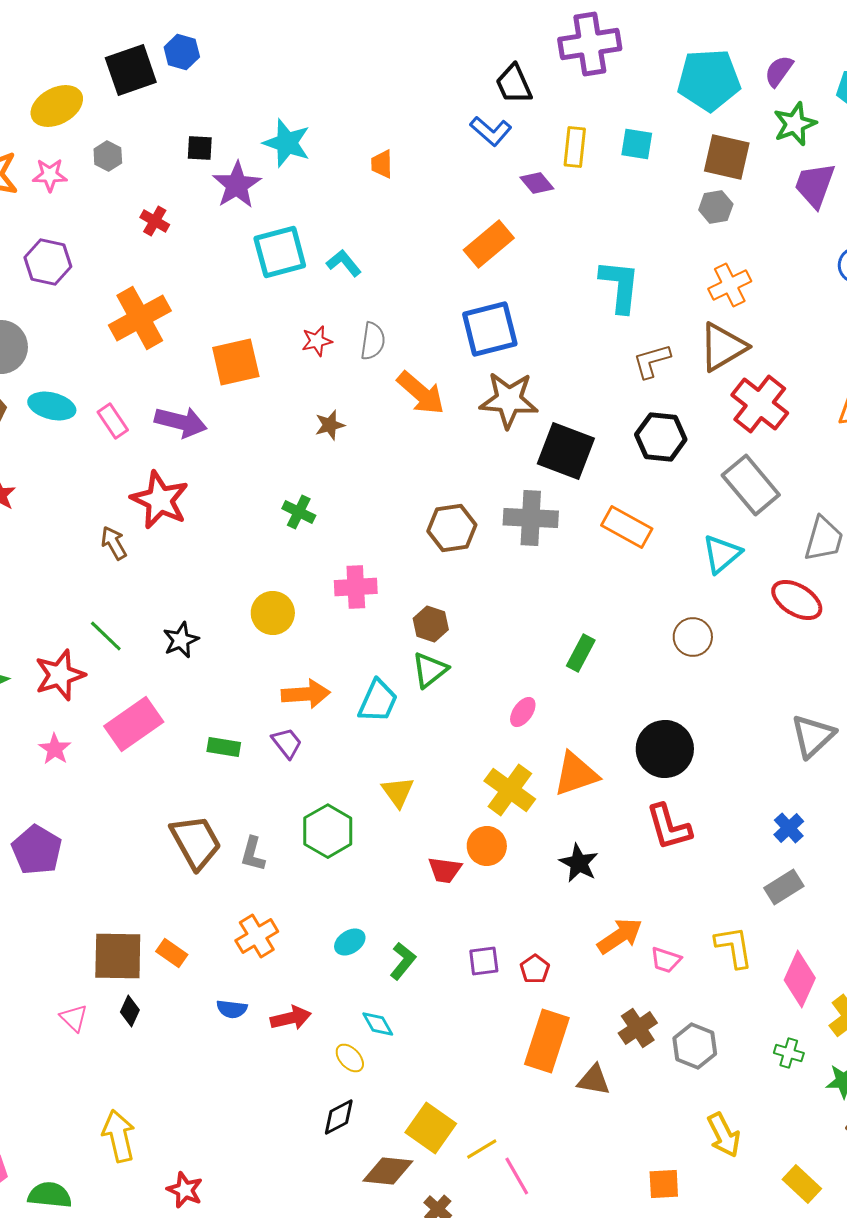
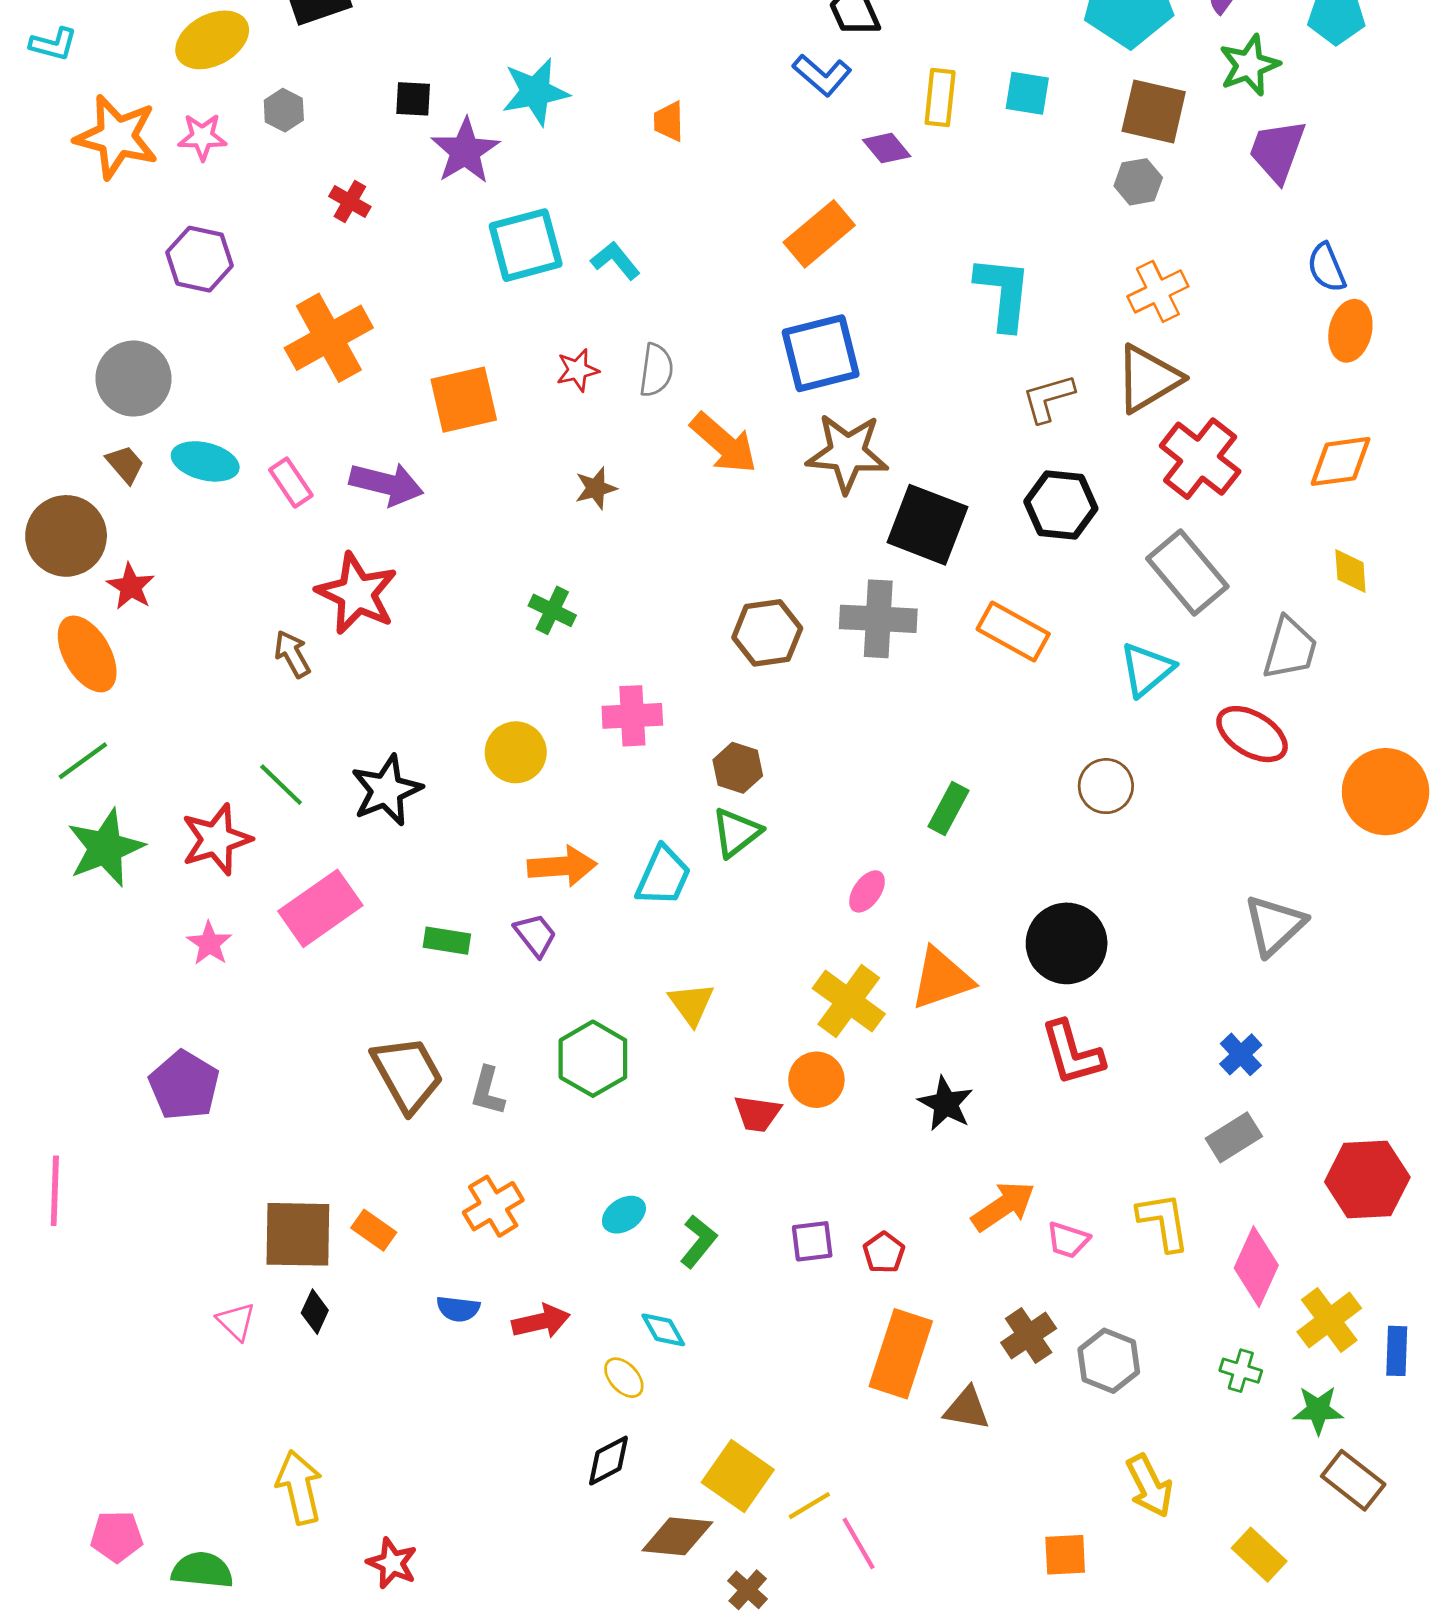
cyan star: (287, 143) -> (535, 92), turned -30
black star: (181, 640) -> (386, 790), size x1.4

